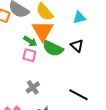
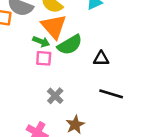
black triangle: (77, 46) -> (101, 59), moved, turned -32
green semicircle: (53, 48) -> (70, 45), turned -45

